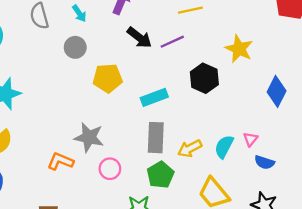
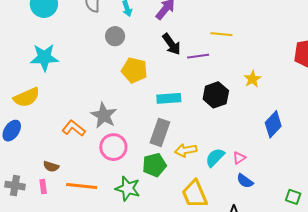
yellow star: (239, 49) -> (252, 79), size x0.7
pink circle: (110, 169) -> (113, 147), size x1.4

